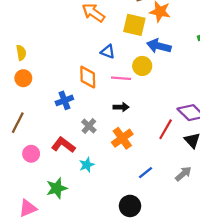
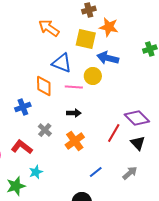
blue triangle: (108, 52) -> (62, 63), size x1.5
cyan star: (87, 165) -> (36, 172), moved

